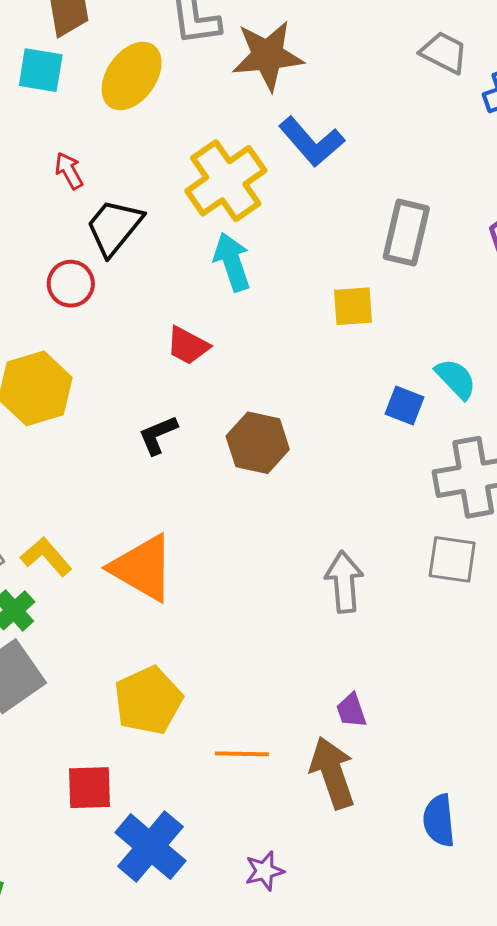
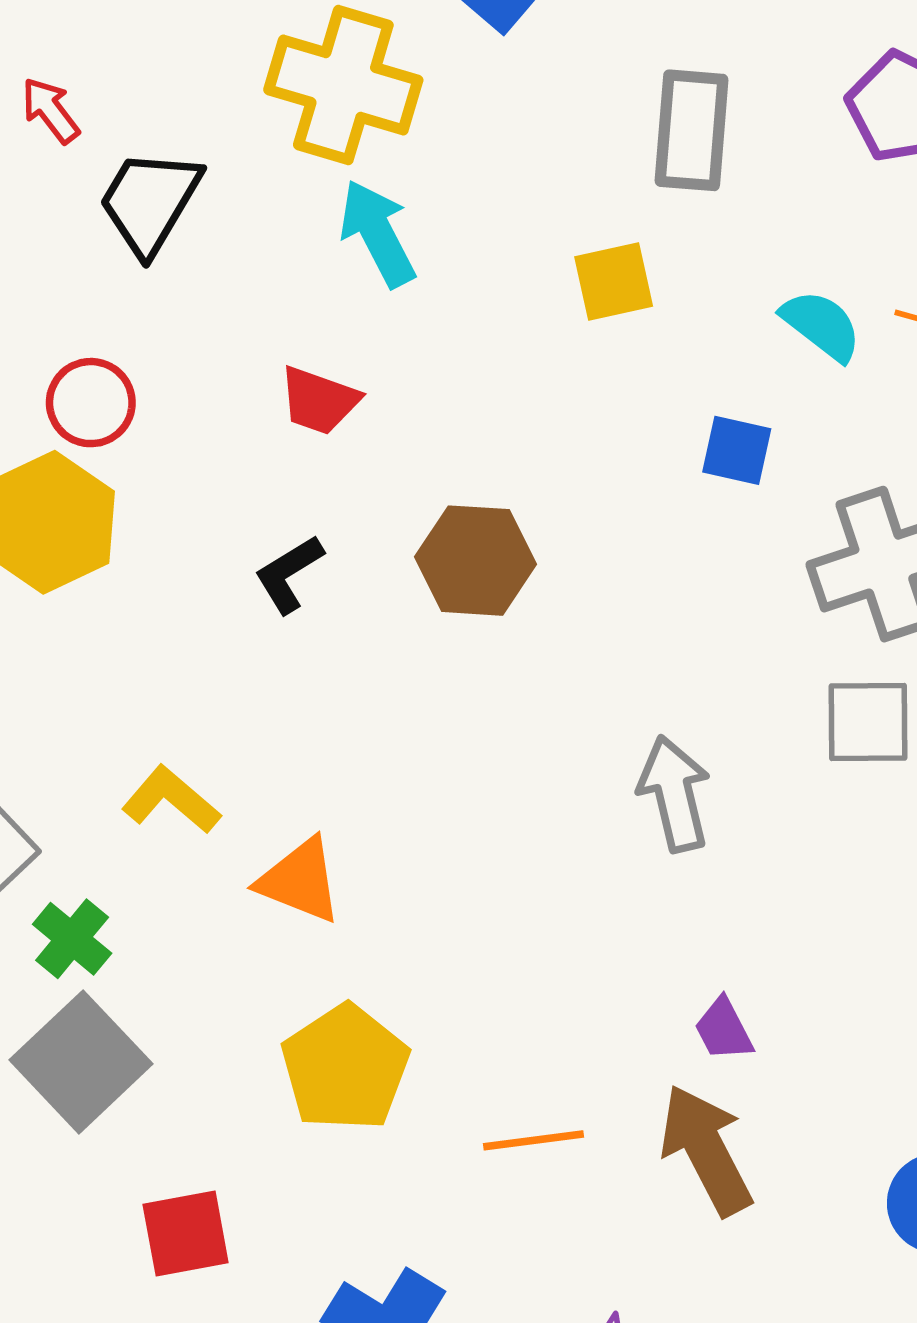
yellow cross: (226, 181) -> (343, 85), turned -30
red circle: (71, 284) -> (91, 403), moved
cyan semicircle: (456, 379) -> (821, 325), moved
yellow L-shape: (46, 557) -> (171, 800), moved
orange triangle: (142, 568) -> (300, 881), moved, size x0.7
red square: (89, 788) -> (186, 1234), moved

